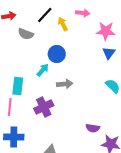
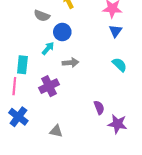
gray semicircle: (26, 34) -> (42, 16), moved
purple semicircle: (93, 128) -> (99, 108), turned -120
blue cross: (14, 137) -> (18, 117), turned 36

